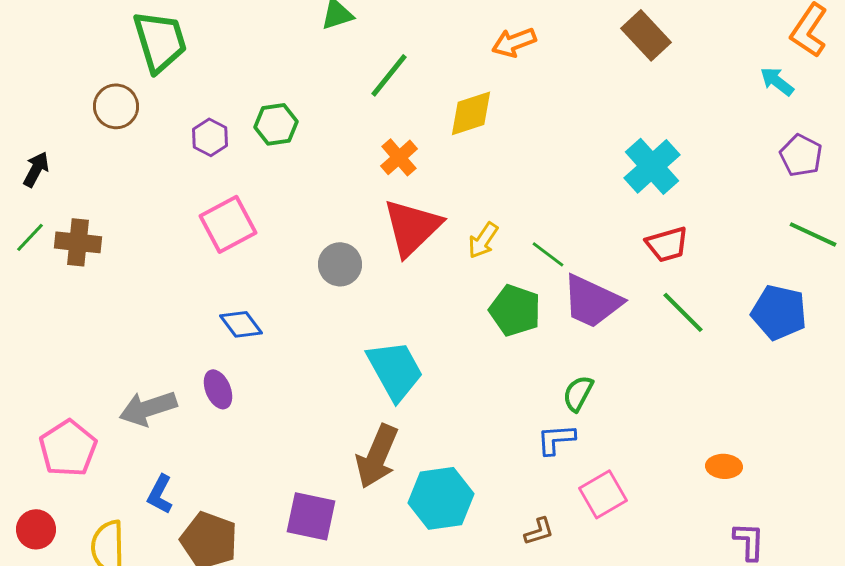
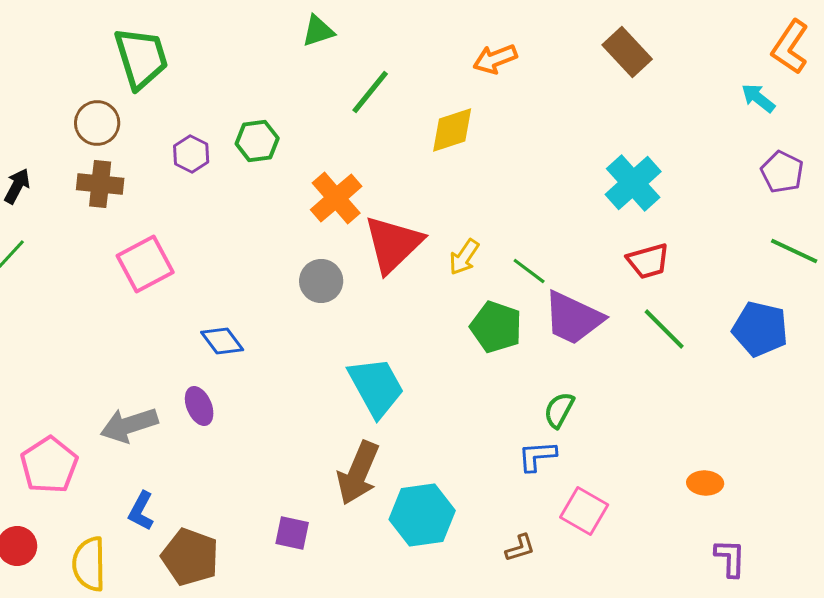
orange cross: (399, 157) -> (336, 198), moved, size x1.4
pink square: (228, 224) -> (145, 264), moved
brown cross: (78, 242) -> (100, 184), moved
pink square: (603, 494) -> (584, 511), turned -30
purple square: (311, 516) -> (292, 533), size x0.7

